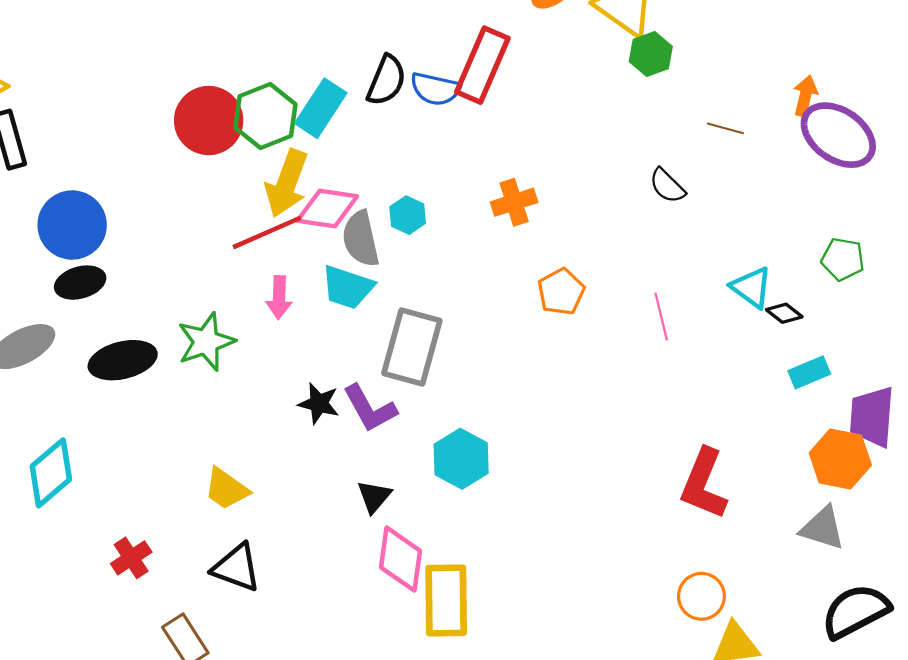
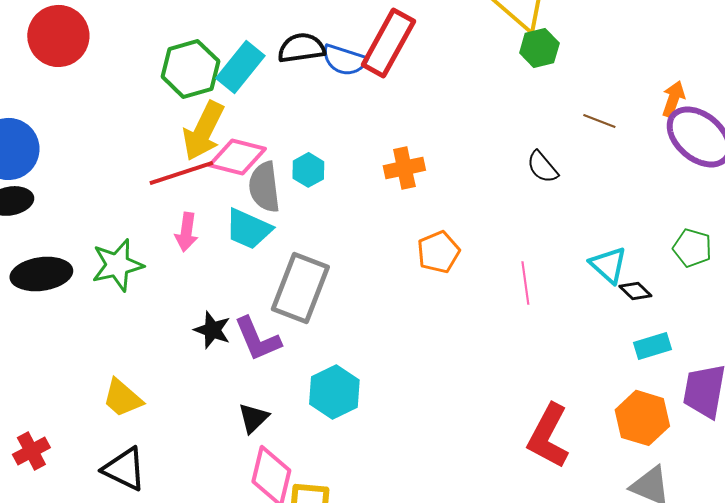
black semicircle: (386, 80) -> (301, 48), turned -126
red circle: (209, 121) -> (58, 36), moved
orange hexagon: (840, 459) -> (642, 418), moved

